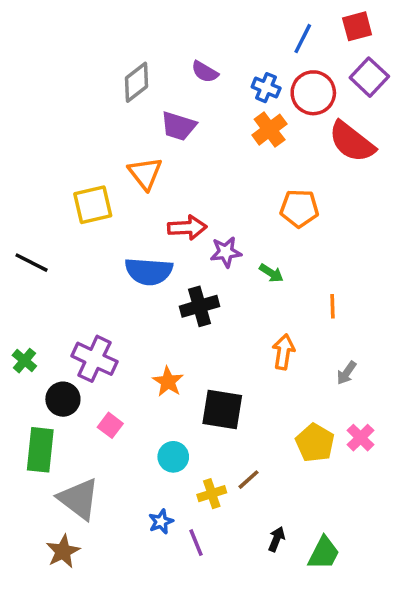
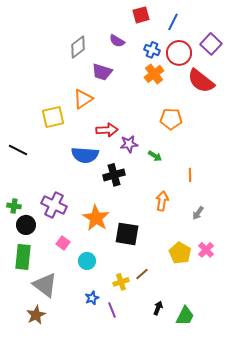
red square: (357, 26) -> (141, 15), moved
orange triangle: (145, 173) -> (83, 99), turned 35
green cross: (24, 361) -> (14, 206), turned -32
orange star: (168, 382) -> (96, 218), size x1.5
black circle: (63, 399) -> (26, 225), moved
cyan circle: (173, 457) -> (87, 261), moved

